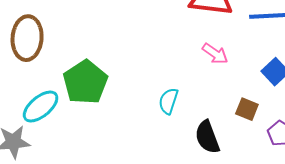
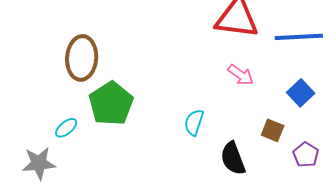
brown ellipse: (27, 38) -> (82, 58), moved
cyan ellipse: (41, 107) -> (66, 128), size x0.6

